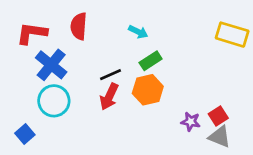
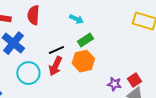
cyan circle: (54, 101) -> (28, 73), moved

